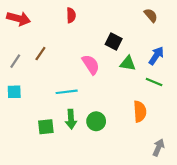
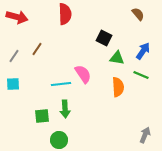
red semicircle: (71, 15) -> (65, 14), size x1.5
pink semicircle: (91, 64) -> (83, 74), moved
orange semicircle: (140, 111) -> (118, 87), moved
green circle: (96, 121) -> (59, 140), moved

